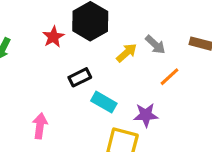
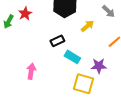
red star: (53, 37) -> (25, 14), moved
gray arrow: (155, 45) -> (108, 11), moved

